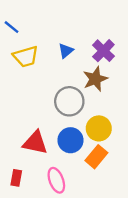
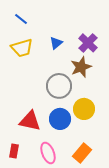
blue line: (12, 27) -> (21, 19), moved
orange rectangle: (96, 157) -> (82, 153), moved

